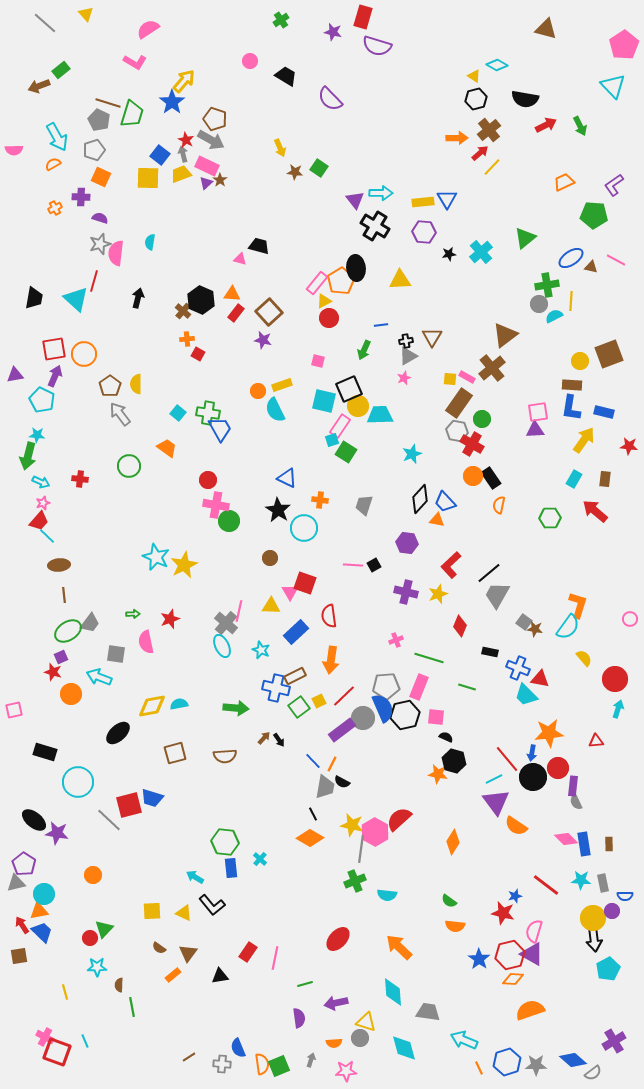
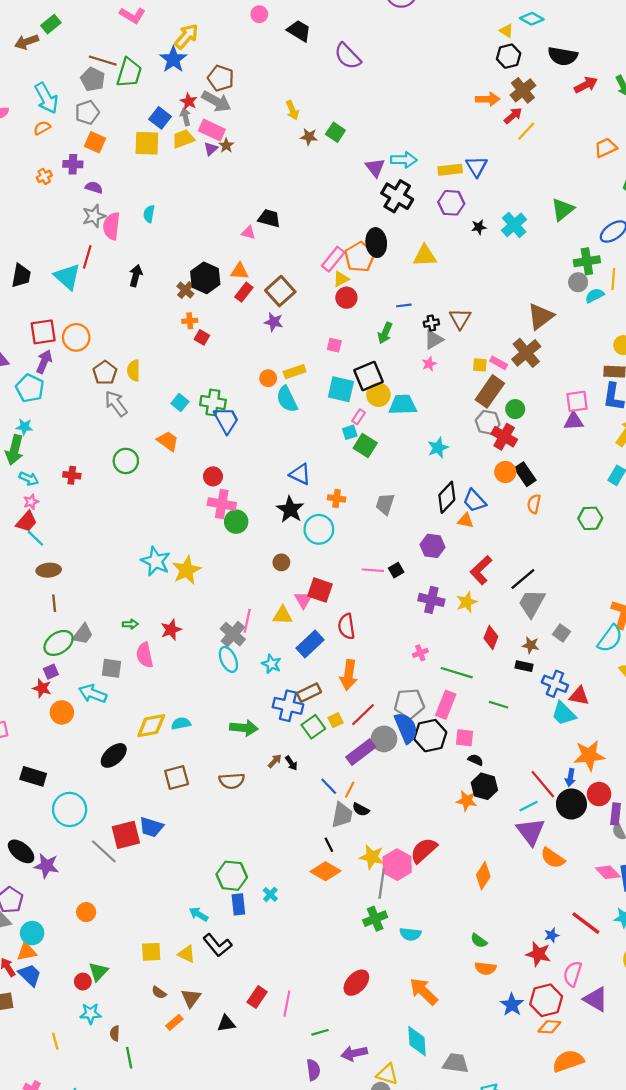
pink rectangle: (340, 426) -> (359, 417), size x0.6
brown star: (535, 629) -> (531, 645), moved
purple triangle: (532, 954) -> (596, 999), moved

